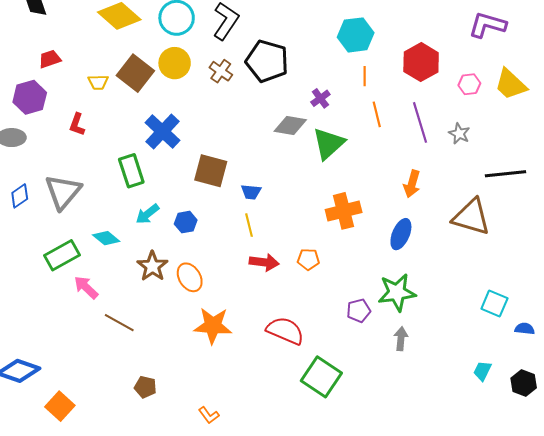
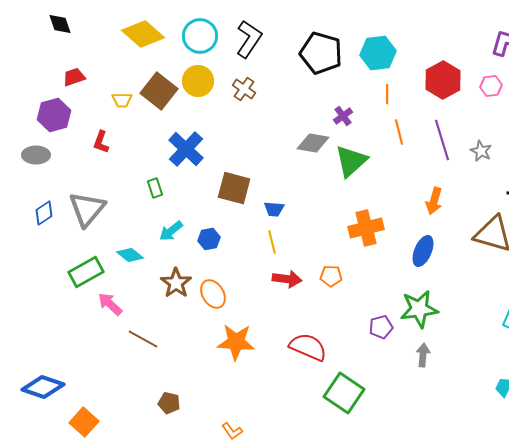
black pentagon: (267, 61) -> (321, 53), moved
pink hexagon: (469, 84) -> (491, 86), moved
green rectangle: (131, 171) -> (155, 188), size x0.6

